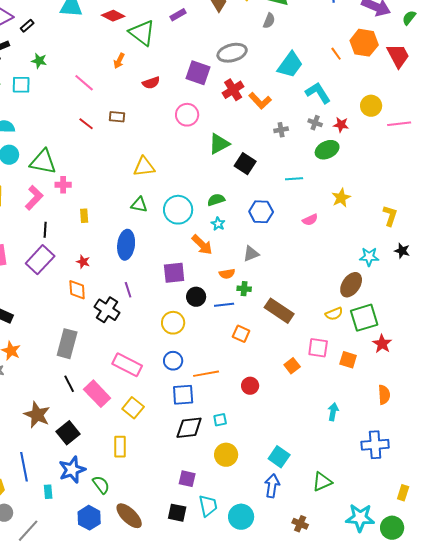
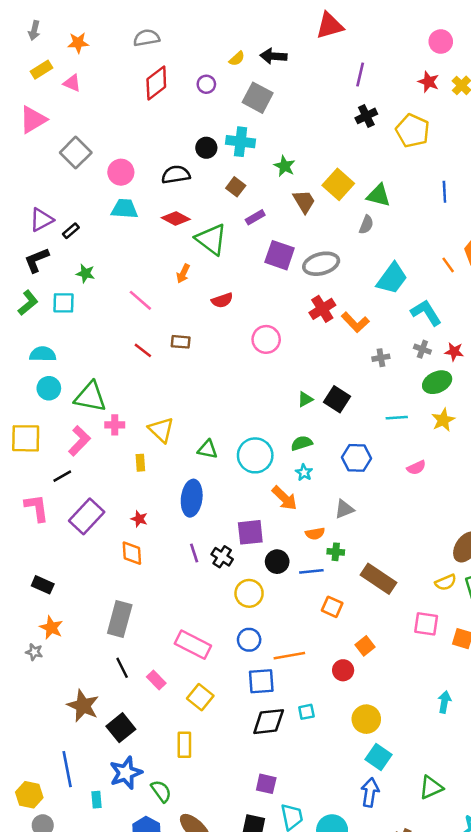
purple square: (198, 73) -> (280, 255), moved
green triangle: (219, 144) -> (305, 399), moved, size x0.6
yellow triangle: (144, 167) -> (161, 430), moved, turned 50
yellow star: (341, 198) -> (443, 420), moved
black line: (45, 230) -> (62, 476), moved, turned 56
black cross: (107, 310) -> (222, 557), moved, size x0.7
orange square: (292, 366) -> (365, 646), moved
pink rectangle: (97, 394) -> (156, 680), size x0.6
yellow circle: (226, 455) -> (366, 719), moved

